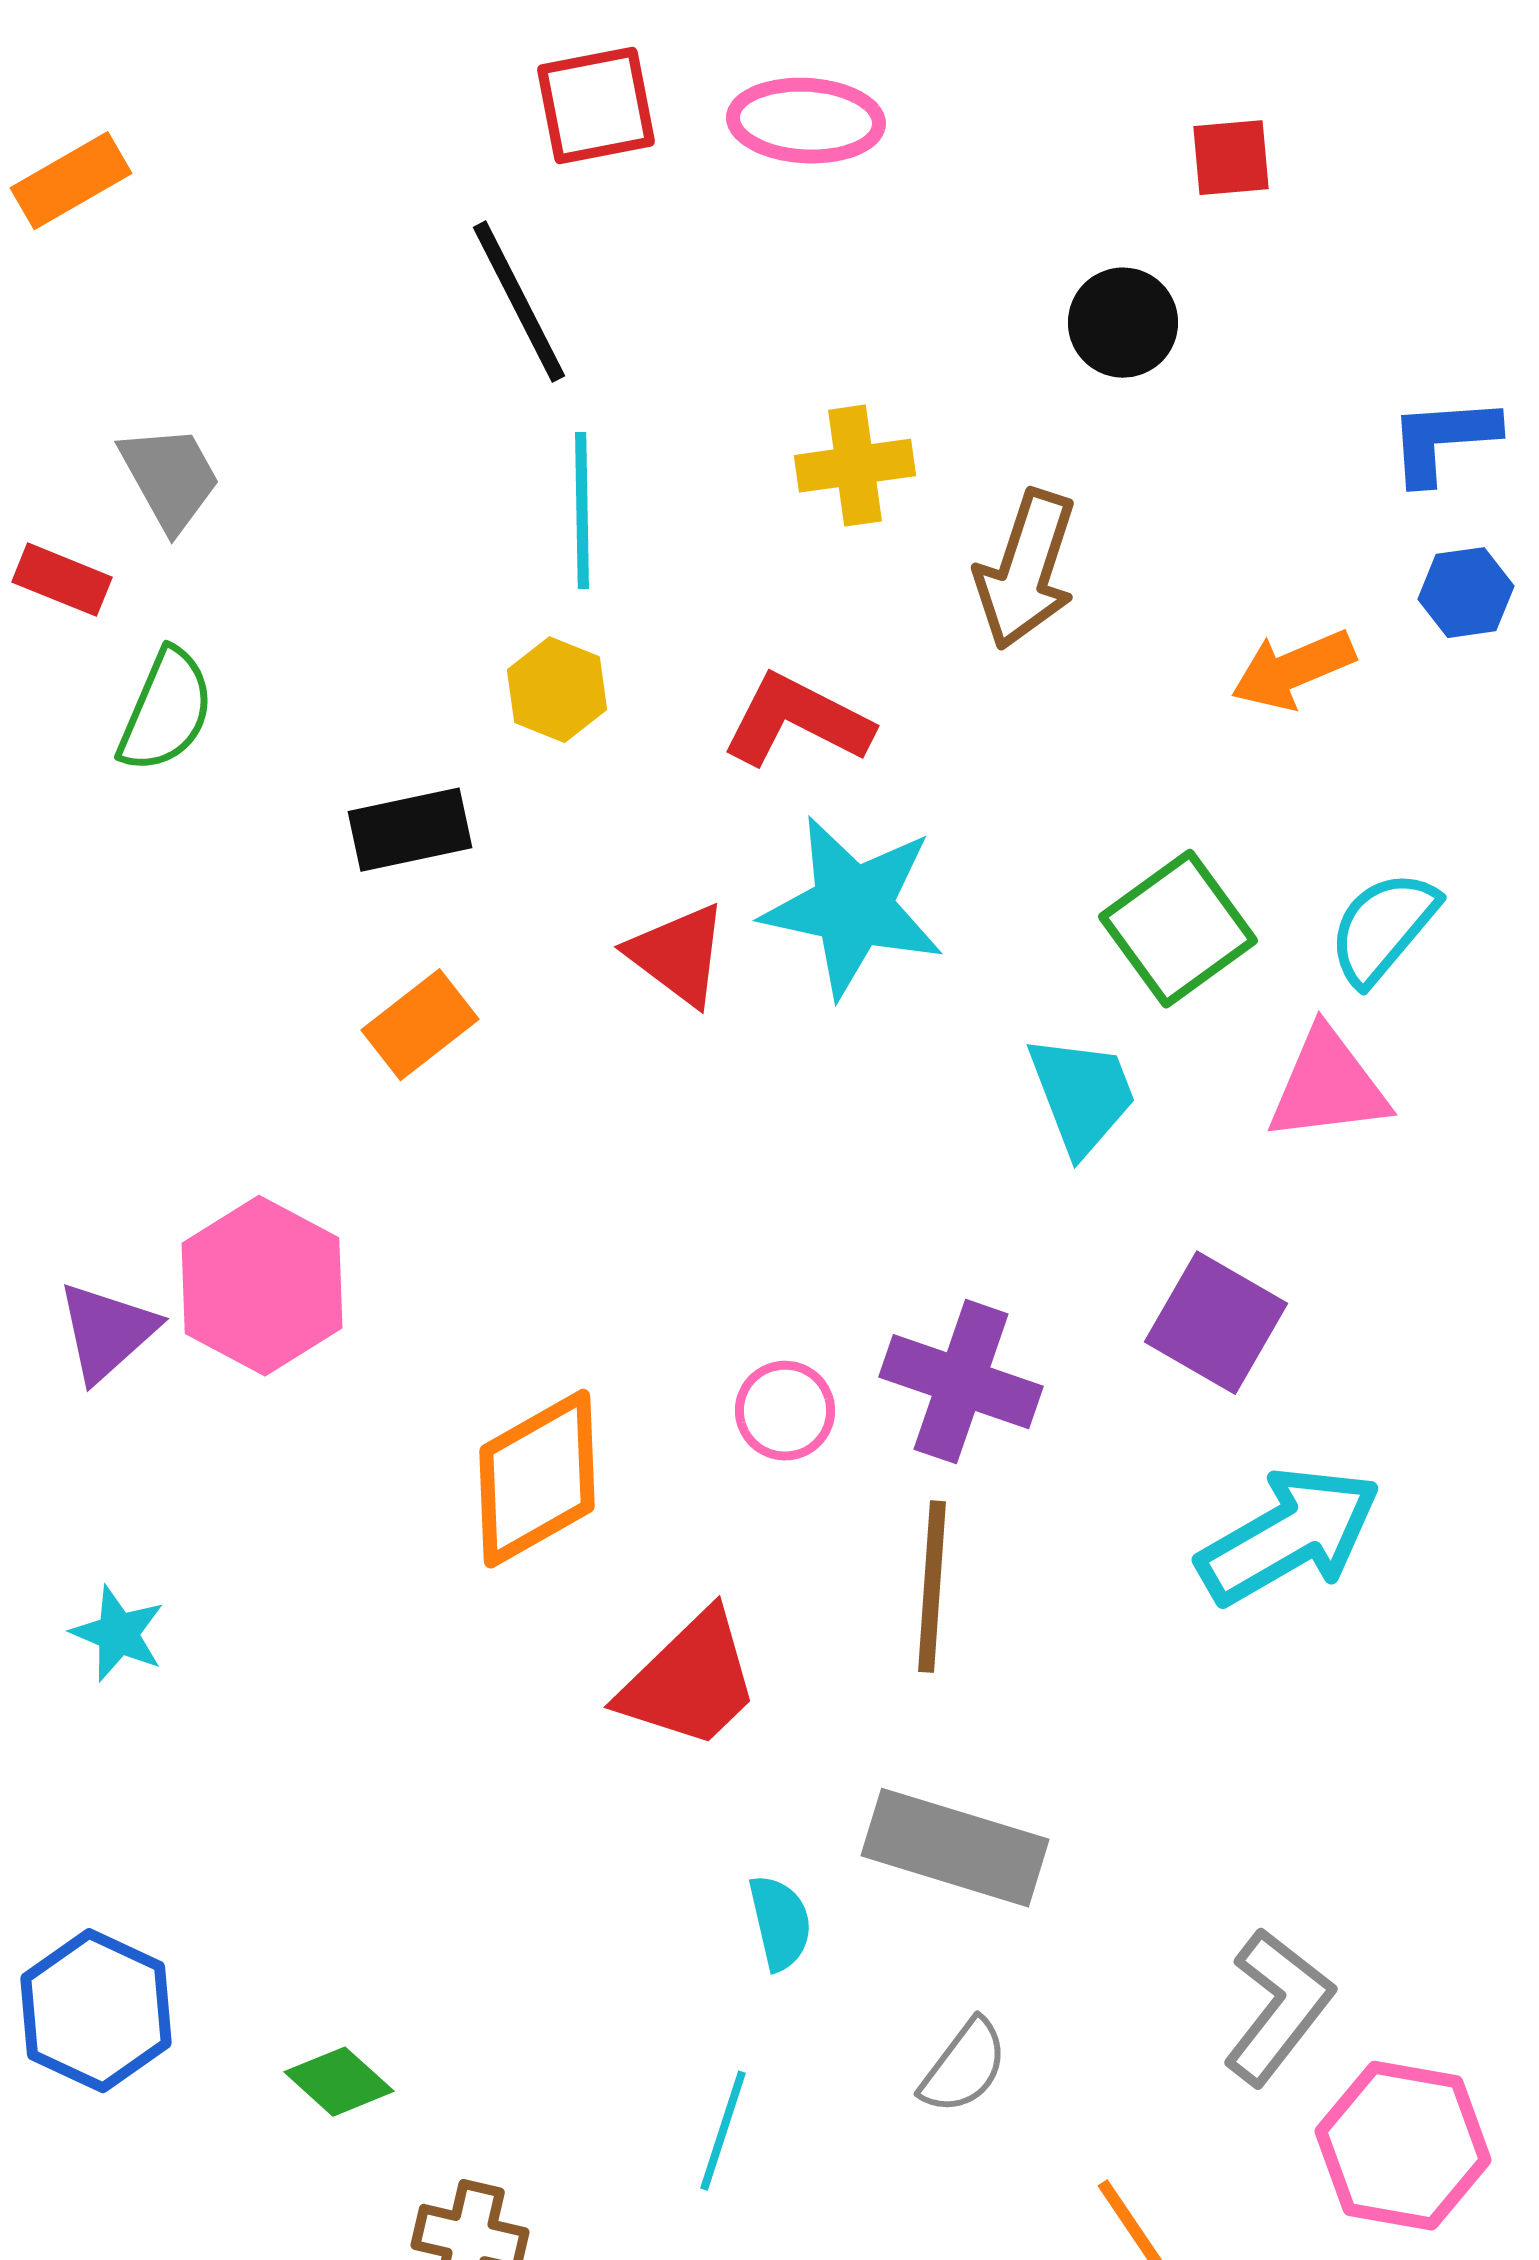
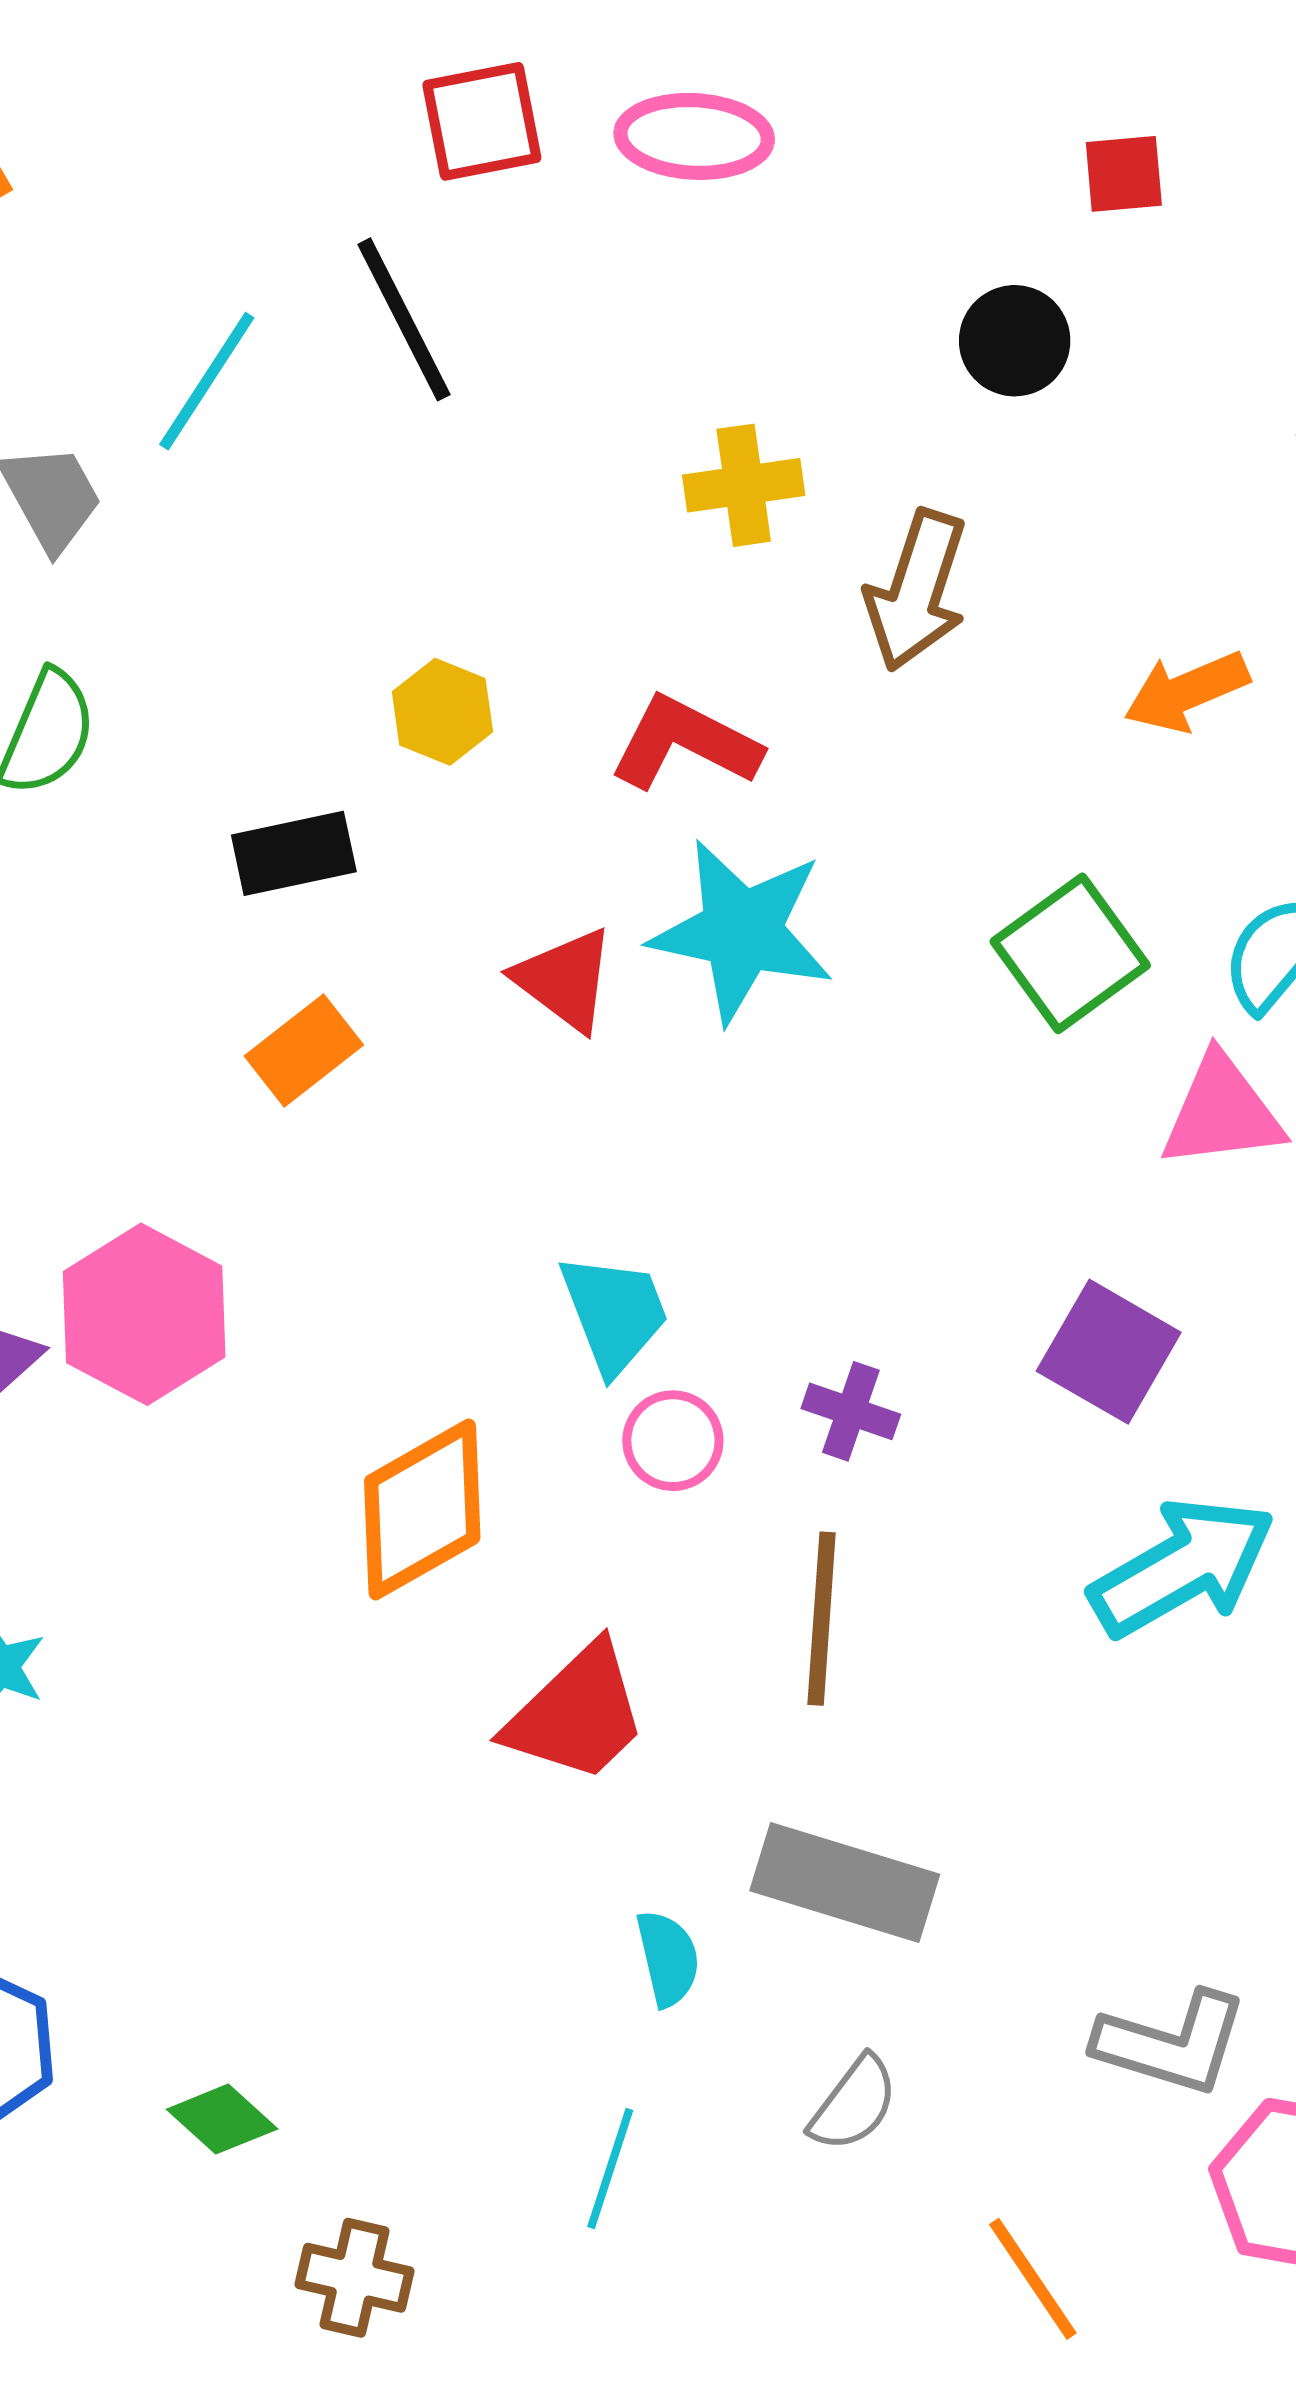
cyan line: (582, 511) -> (207, 381), moved, turned 34
cyan trapezoid: (1082, 1095) -> (614, 1313), moved
purple cross: (961, 1382) -> (851, 1411), size x0.6
gray L-shape: (1278, 2007) -> (1171, 2043), turned 69

